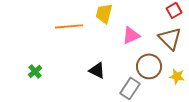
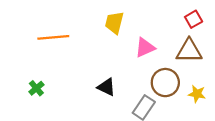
orange line: (69, 26) -> (53, 37), moved
brown triangle: (170, 38) -> (189, 51), turned -45

